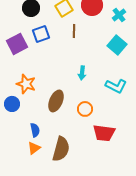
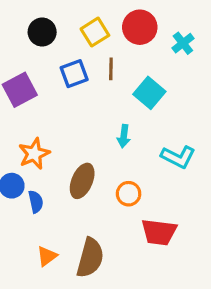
blue square: (41, 34) -> (74, 74), moved
cyan square: (117, 45) -> (149, 93), moved
orange star: (26, 84) -> (34, 154), turned 30
blue semicircle: (35, 130) -> (36, 202), moved

